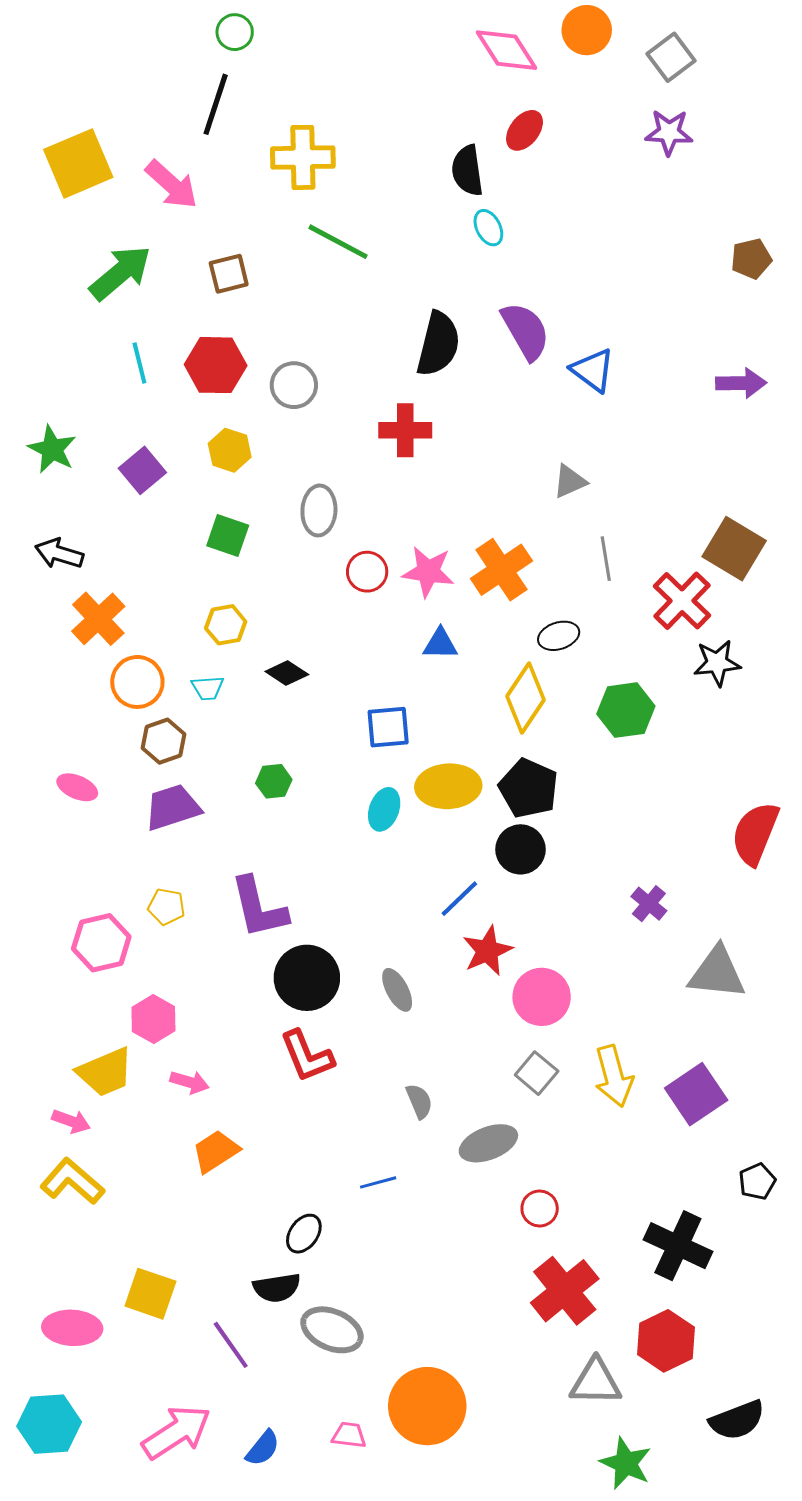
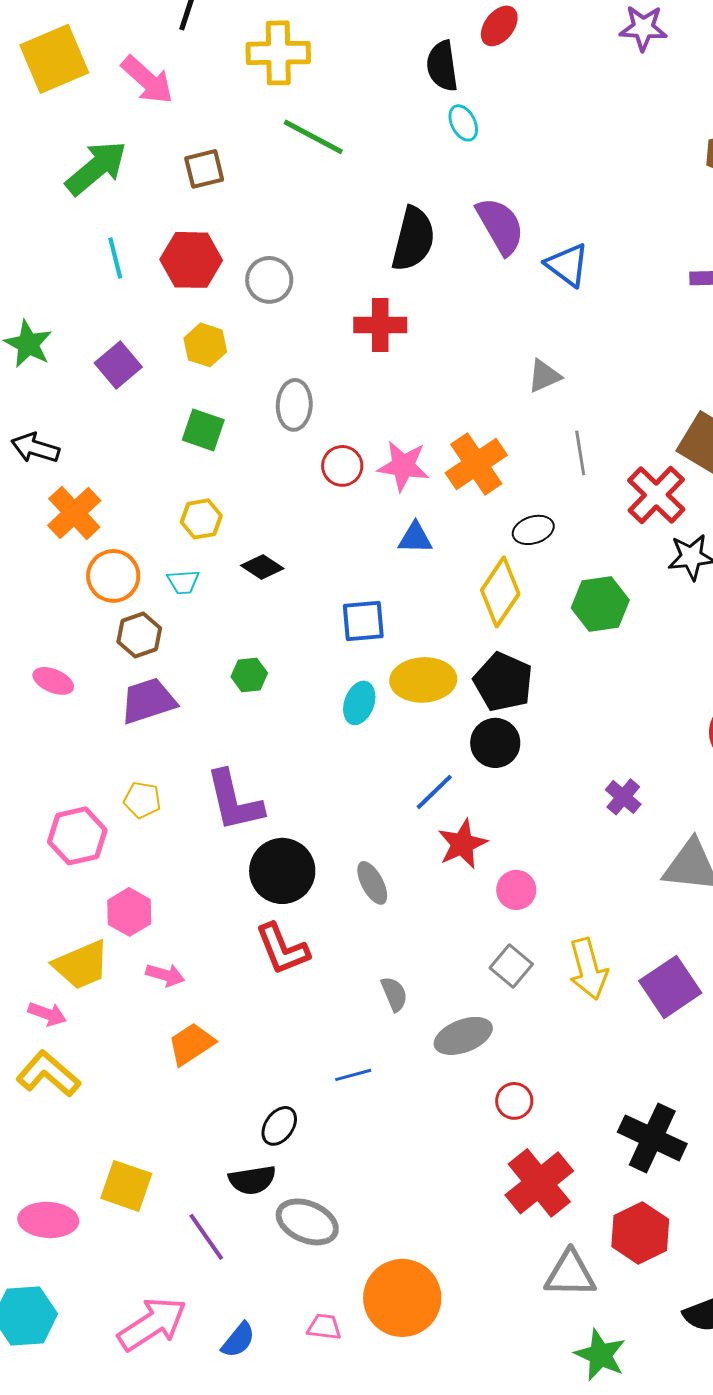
pink circle: (542, 997) -> (516, 890), size x0.7

